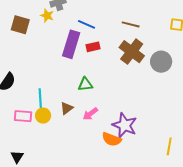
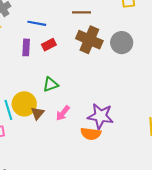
purple rectangle: (71, 44) -> (26, 47), size x0.6
yellow circle: (43, 116) -> (24, 104), moved, size x1.5

